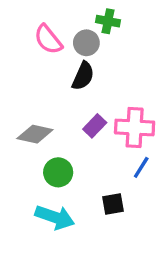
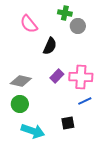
gray circle: (86, 43) -> (78, 26), moved
blue line: (141, 167) -> (85, 101), turned 32
green circle: (58, 172) -> (20, 104), moved

